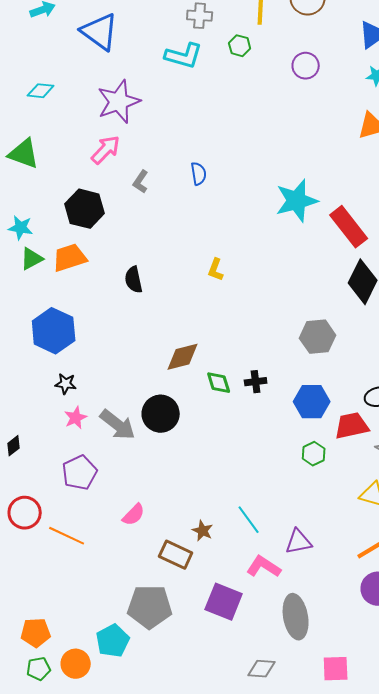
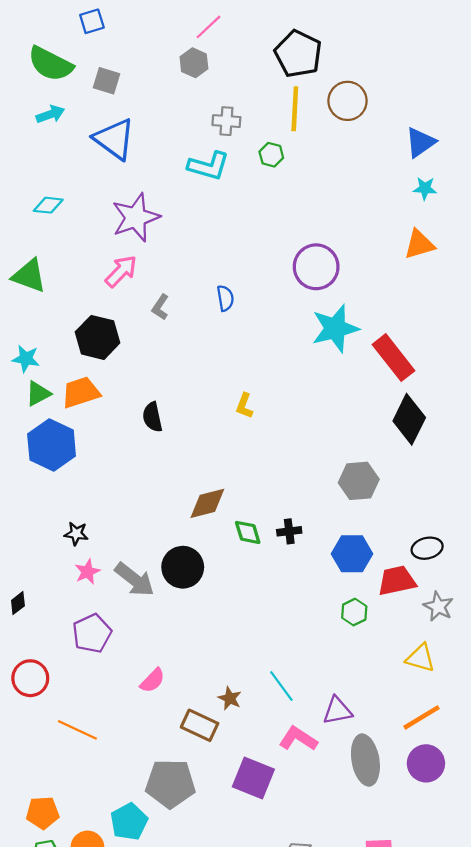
purple circle: (306, 66) -> (316, 267), moved, size x1.5
blue hexagon: (54, 331) -> (52, 445), moved
orange line: (67, 536) -> (77, 730), moved
gray ellipse: (296, 617) -> (365, 760), moved

